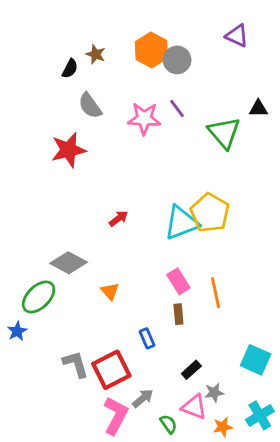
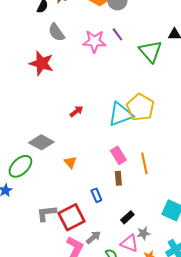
red star: (69, 150) -> (41, 63), turned 30
gray L-shape: (76, 364) -> (46, 213), turned -80

